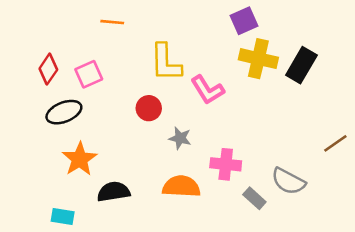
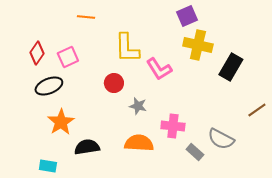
black rectangle: (301, 65) -> (231, 67), moved

